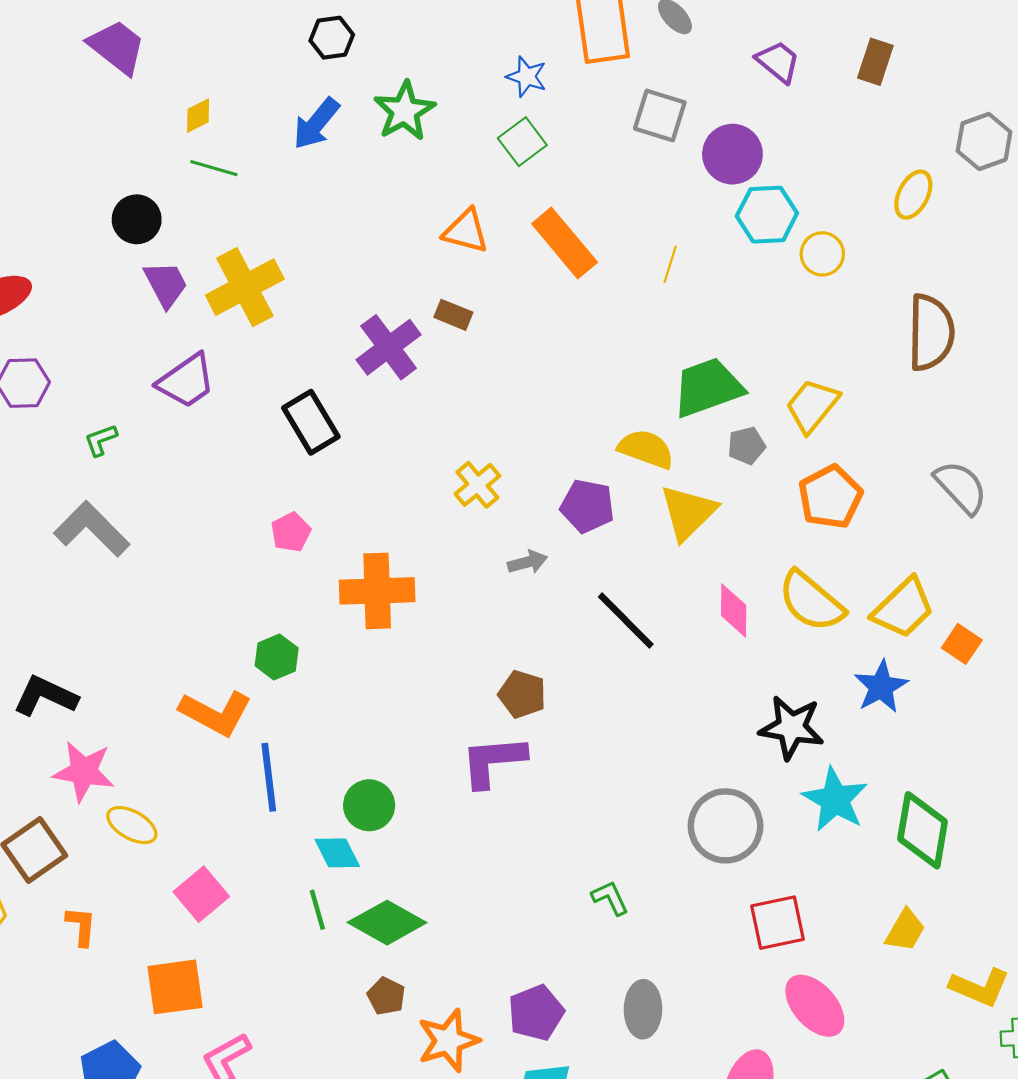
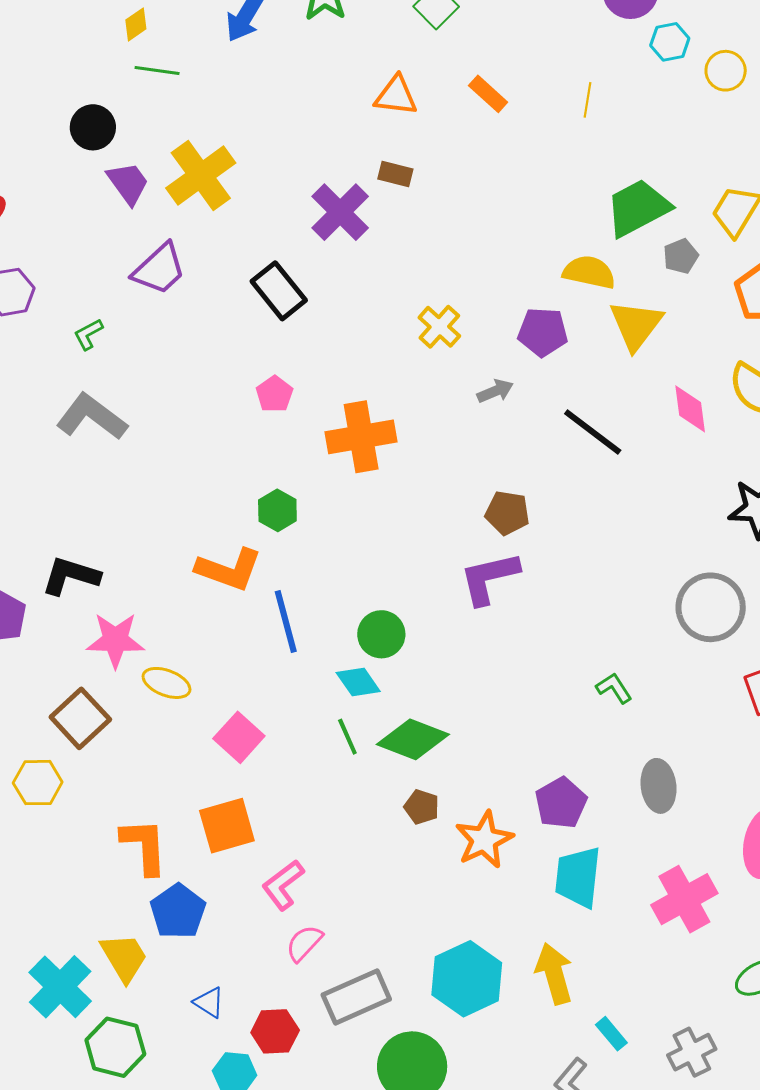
cyan hexagon: (767, 215) -> (670, 42), size x0.7
orange rectangle: (565, 243) -> (488, 94), size x0.6
orange L-shape: (81, 926) -> (144, 846), moved, size x1.6

